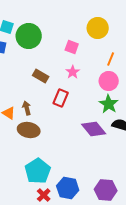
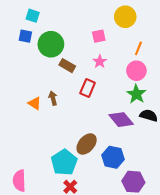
green circle: (29, 36) -> (51, 44), moved
pink square: (72, 47) -> (99, 36), turned -32
brown ellipse: (29, 130) -> (87, 144), moved, turned -60
blue hexagon: (68, 188) -> (113, 157), moved

